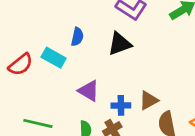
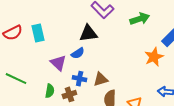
blue semicircle: (77, 37) -> (78, 53), moved, turned 32
cyan rectangle: (54, 58) -> (38, 33), turned 36

